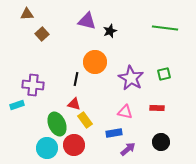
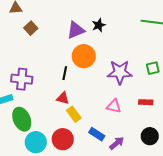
purple triangle: (87, 21) -> (76, 30), moved, turned -36
purple star: (131, 78) -> (120, 72), turned -30
green ellipse: (57, 124) -> (22, 119), moved
blue rectangle: (114, 133) -> (97, 134), moved, turned 42

